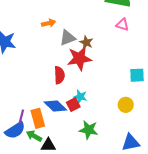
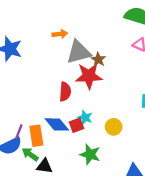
gray triangle: (68, 38) -> (79, 52), size x1.4
yellow circle: (126, 105) -> (114, 127), moved

